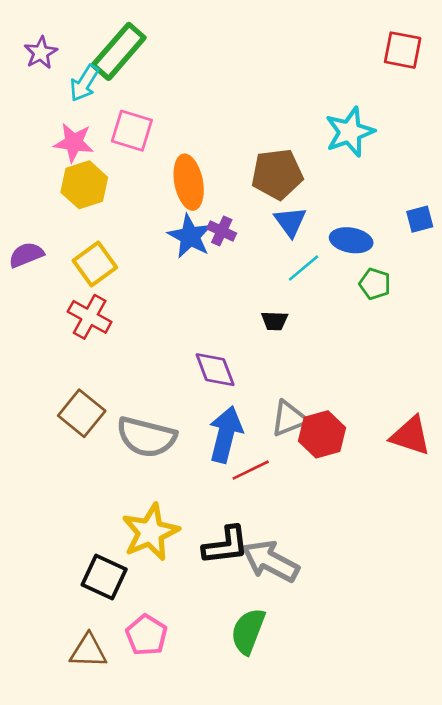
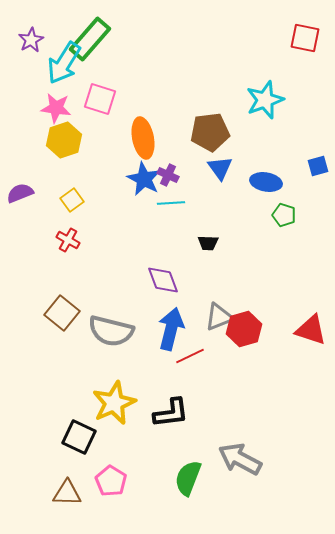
cyan arrow: (84, 83) -> (64, 63), size x1.5
yellow square: (95, 264) -> (72, 200), size x0.7
cyan line: (304, 268) -> (171, 203), moved, turned 36
red cross: (90, 317) -> (68, 240), size x0.7
gray arrow: (271, 561) -> (240, 459), moved

